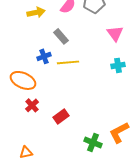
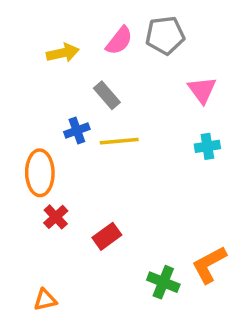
orange ellipse: (23, 80) -> (40, 173), turned 65

